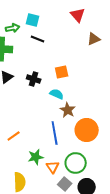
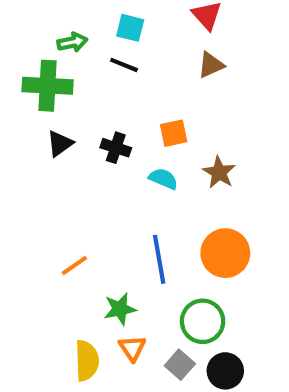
cyan square: (33, 20) -> (130, 28), moved
brown triangle: (94, 39) -> (211, 65), moved
brown star: (68, 110) -> (219, 172), moved
orange triangle: (53, 167) -> (132, 348), moved

